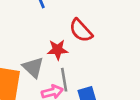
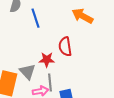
red semicircle: (81, 30) -> (65, 47), turned 30

